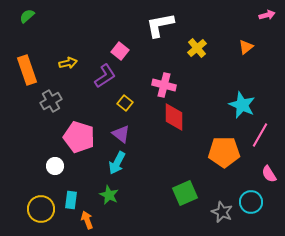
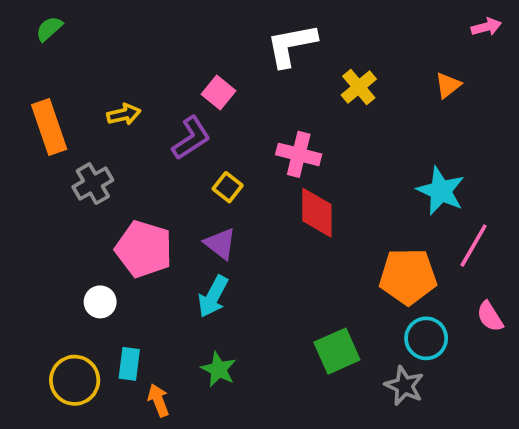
green star: (109, 195) -> (219, 369), moved
cyan circle: (251, 202) -> (426, 338), moved

